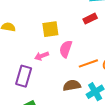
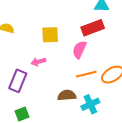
red rectangle: (90, 19) -> (93, 28), size x1.5
pink semicircle: (66, 49) -> (79, 50), moved

